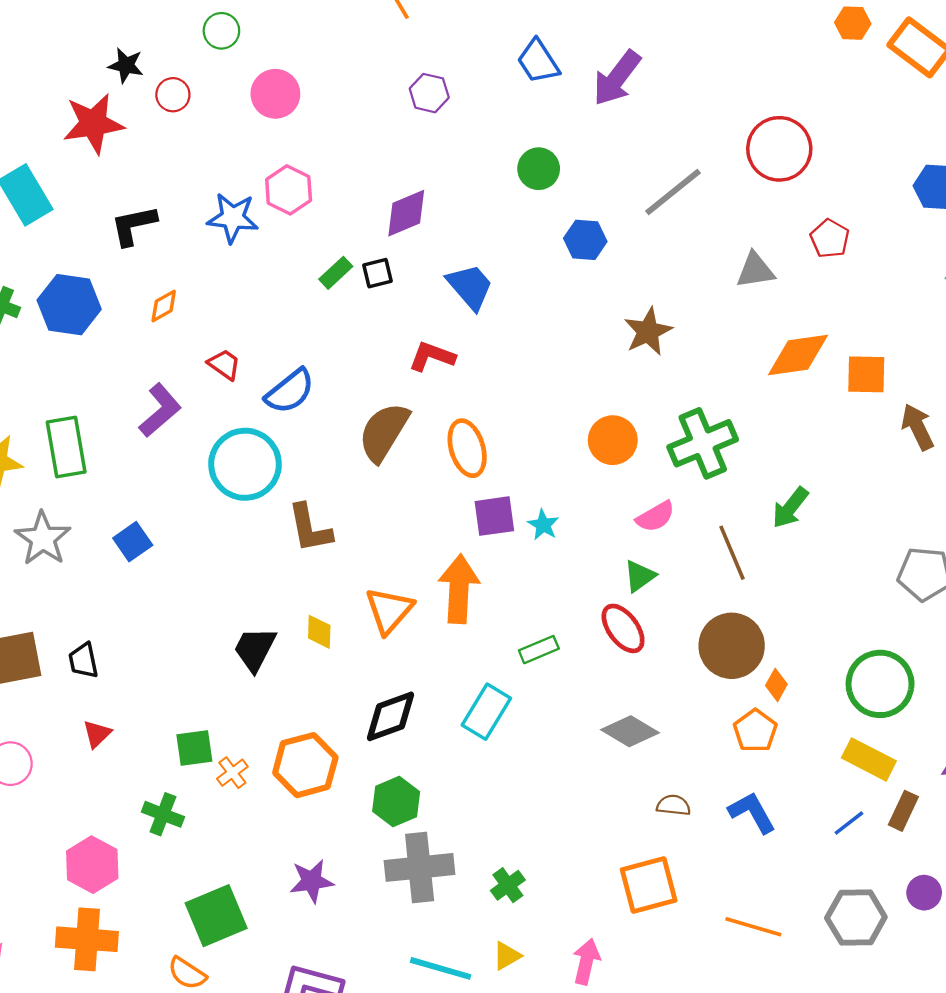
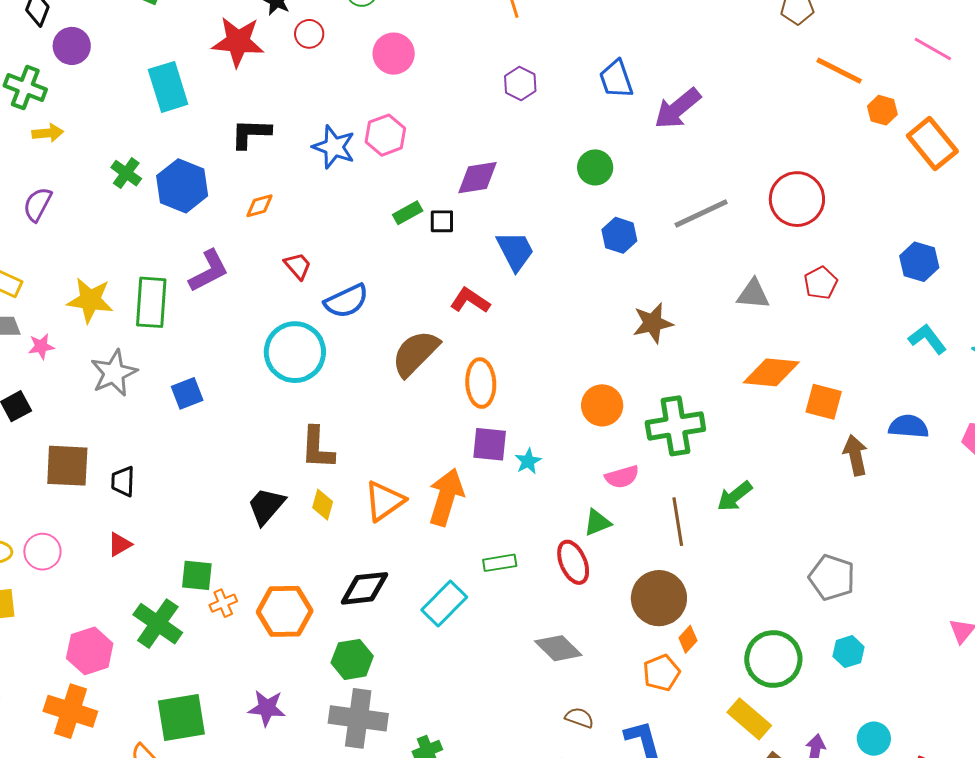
purple L-shape: (160, 410) -> (209, 271), moved
brown L-shape: (310, 528) -> (317, 448), moved
green cross: (163, 814) -> (158, 624), size x1.4

